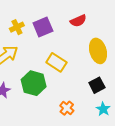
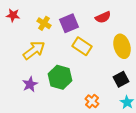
yellow cross: (17, 27) -> (44, 23), turned -32
yellow rectangle: (56, 62) -> (82, 46), moved

